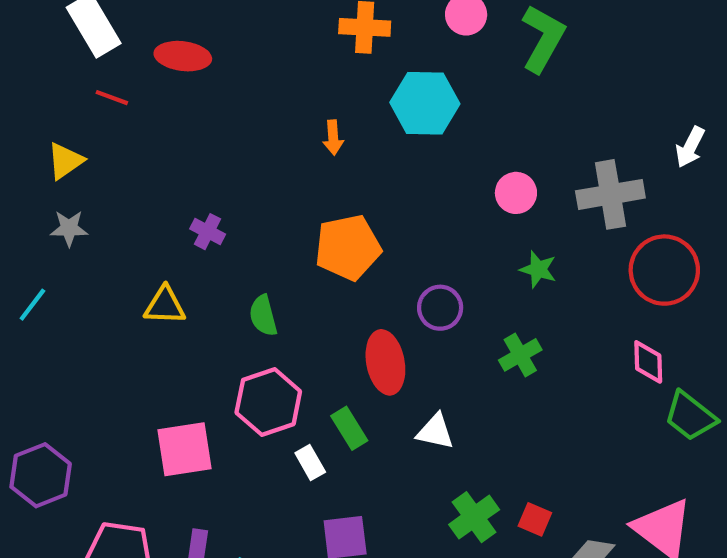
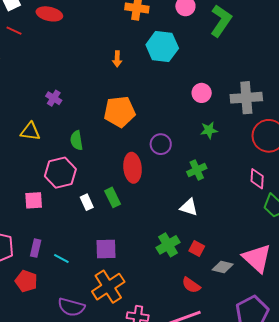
green star: (538, 269) -> (209, 130), turned -30
pink hexagon: (268, 402) -> (60, 173), moved
white triangle: (435, 432) -> (189, 207), moved
pink square: (185, 449) -> (34, 200), size x0.7
white rectangle: (310, 462) -> (87, 202), moved

